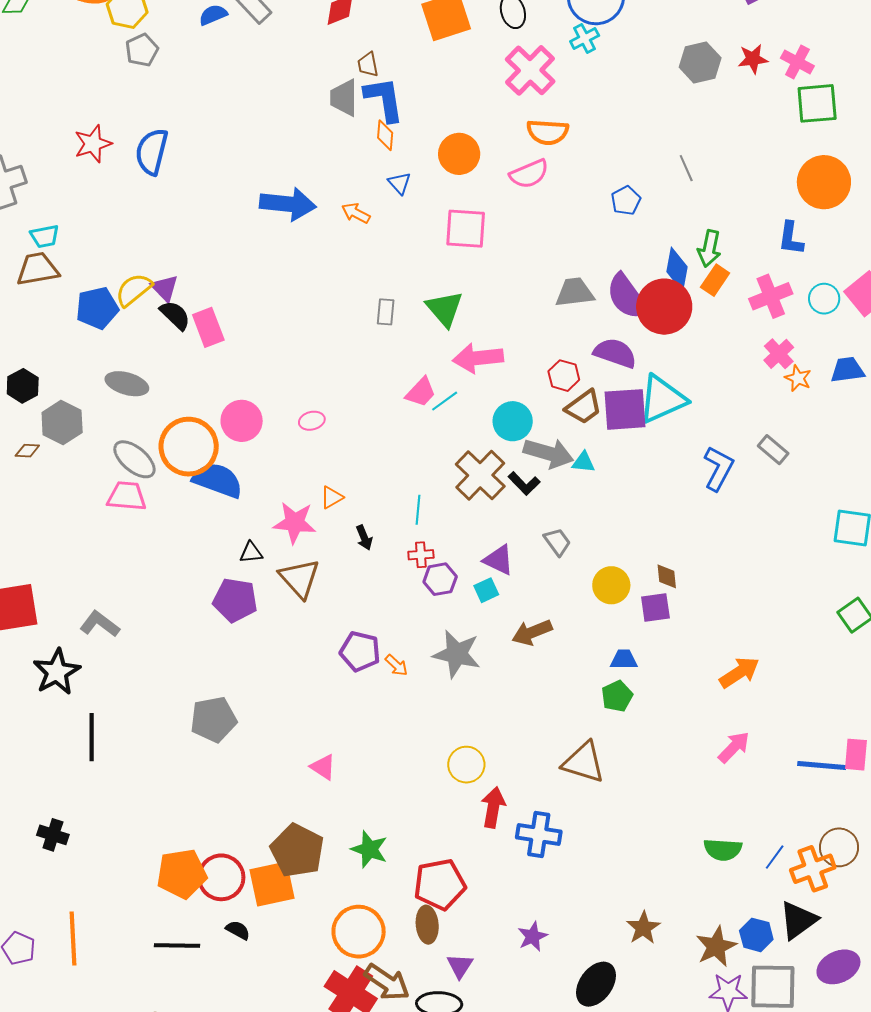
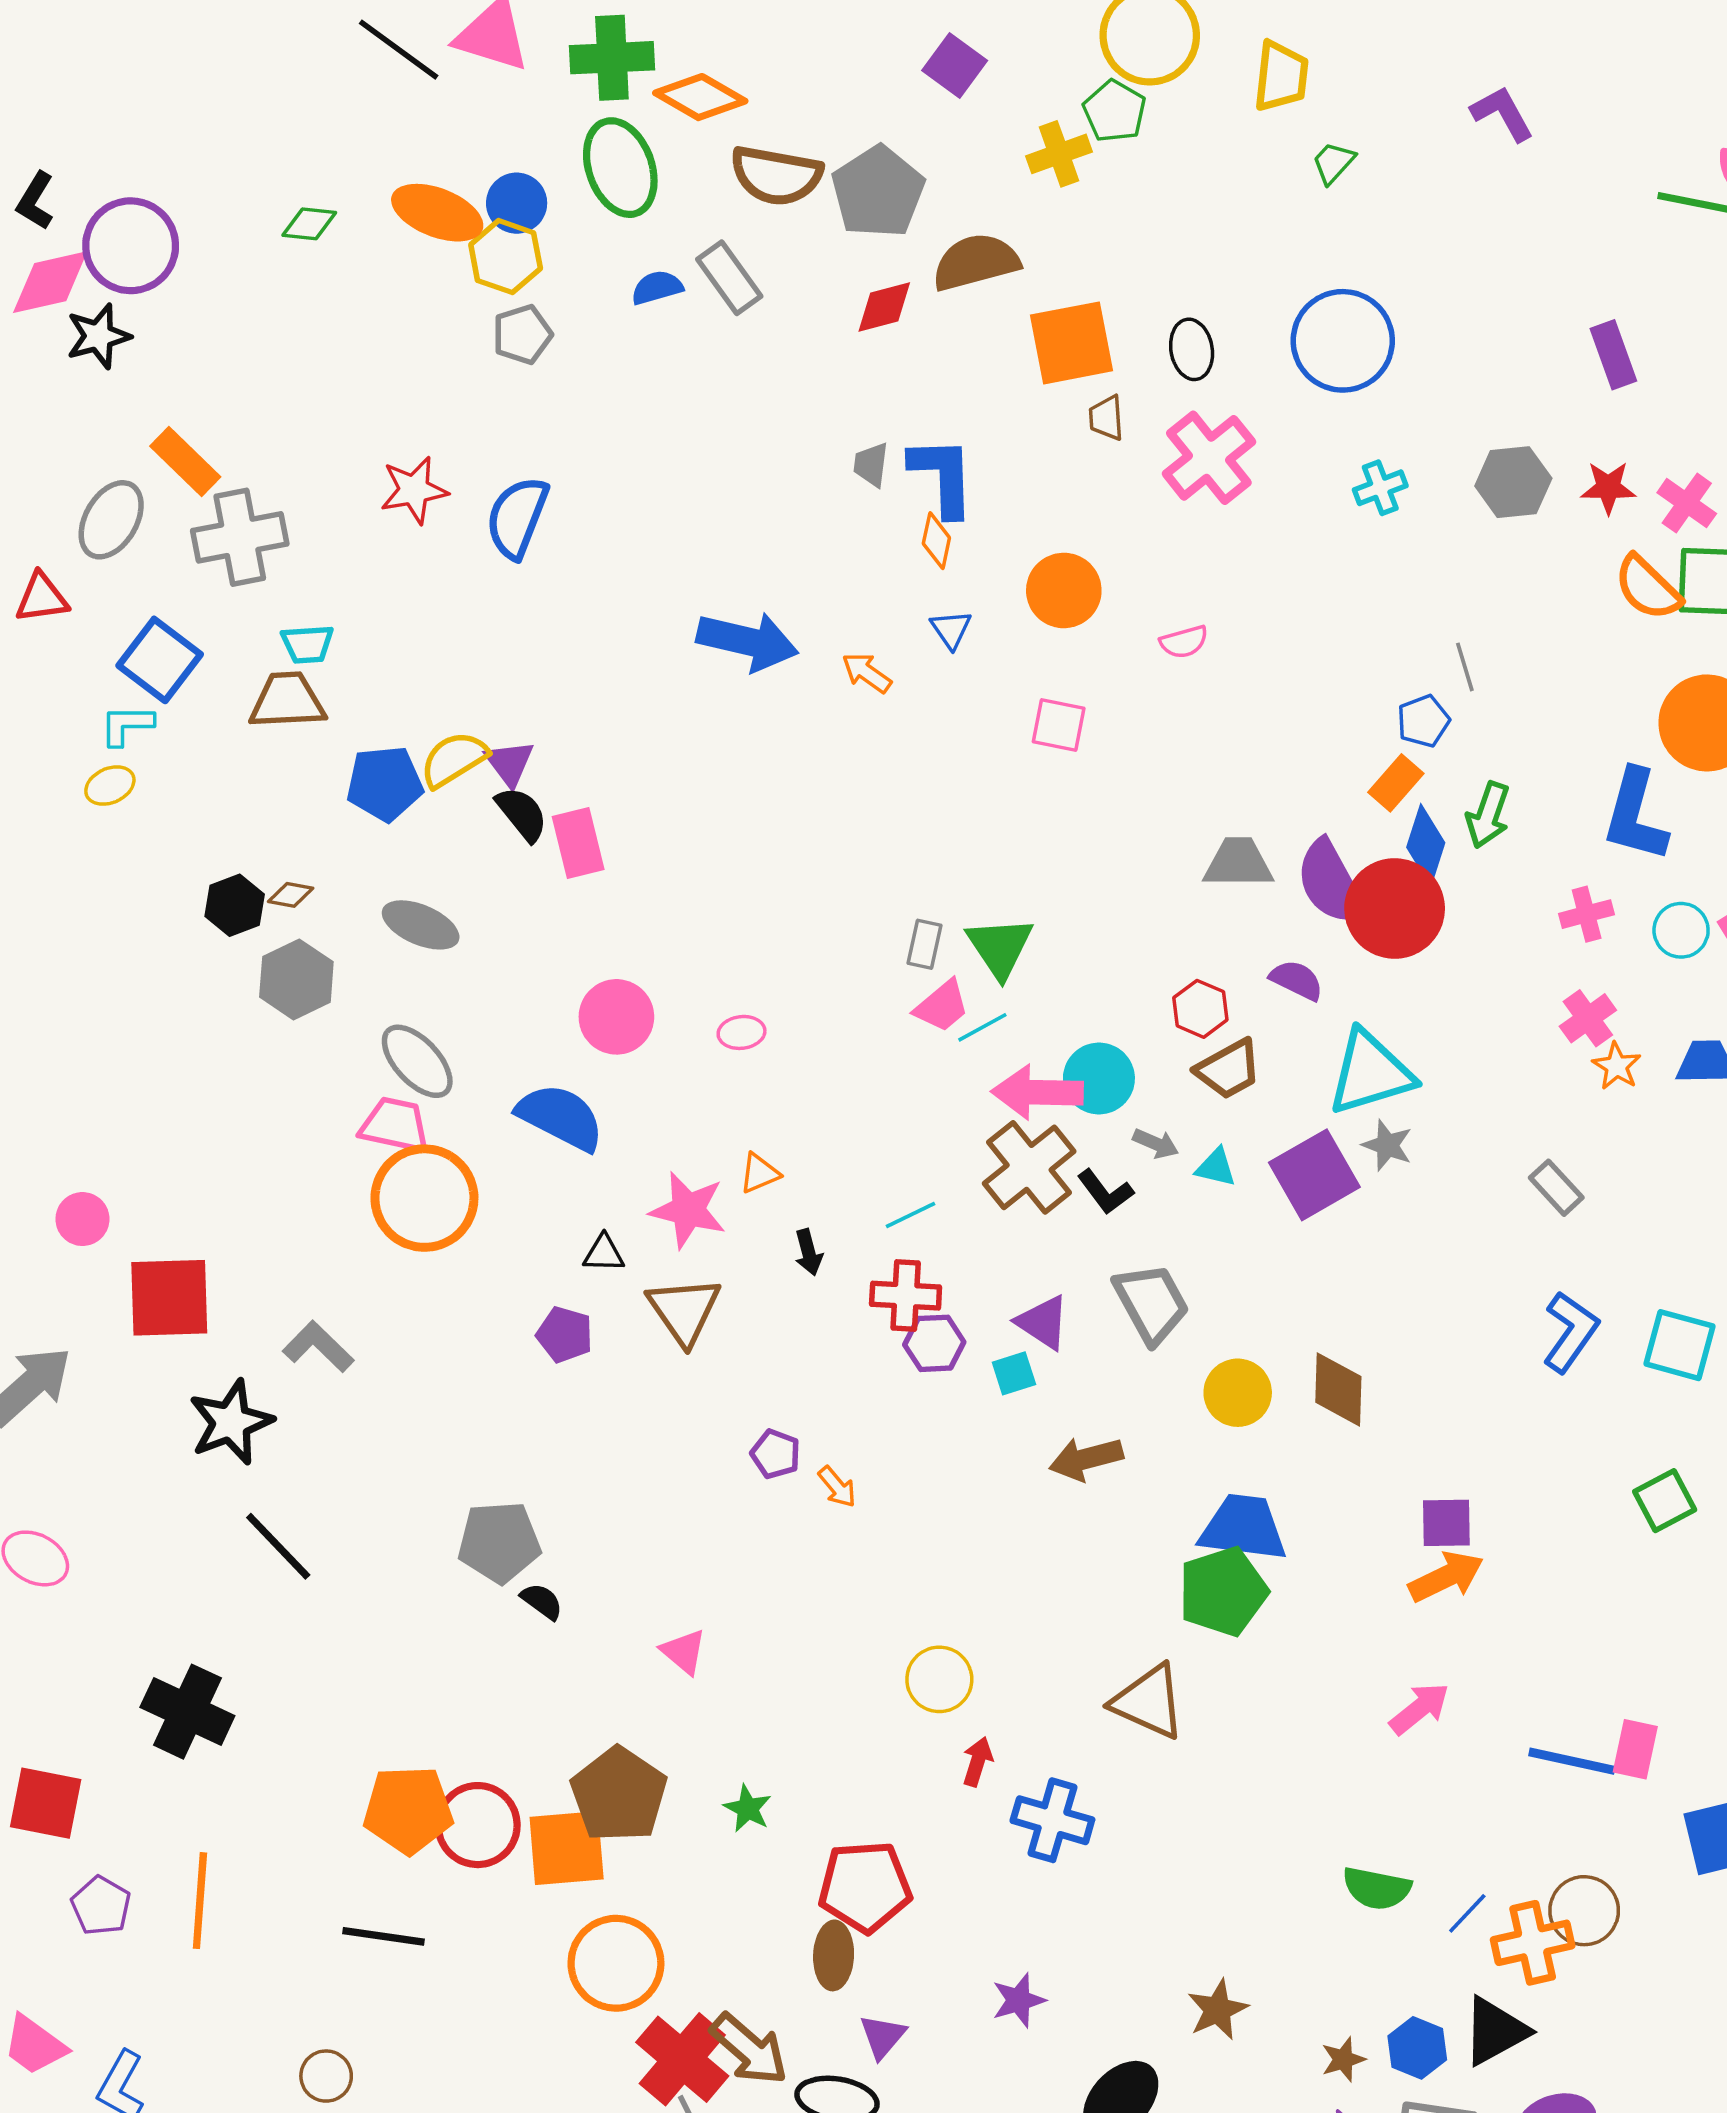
cyan cross: (585, 39) -> (1380, 488), moved
brown trapezoid: (368, 64) -> (1106, 418), moved
gray trapezoid: (344, 98) -> (871, 465), size x0.7
orange semicircle: (548, 132) -> (1648, 588), moved, turned 33
pink semicircle: (529, 174) -> (1184, 642), size x0.7
blue pentagon: (626, 201) -> (1423, 721), moved
pink square: (466, 229) -> (1059, 725), size x0.7
blue L-shape: (791, 238) -> (1635, 815), size x1.5
orange rectangle: (715, 280) -> (1396, 783), moved
pink cross: (771, 296) -> (1587, 914), size x0.7
green triangle: (445, 309) -> (1000, 947), moved
gray rectangle: (386, 312) -> (924, 944), moved
purple semicircle: (615, 353) -> (1297, 980), size x0.7
pink arrow: (478, 358) -> (1037, 1092), moved
purple square: (625, 409) -> (1314, 1175), moved, turned -33
orange circle: (189, 447) -> (424, 1198), moved
brown diamond: (27, 451) -> (291, 895), moved
gray arrow: (549, 453) -> (1156, 1144), size x0.5
blue L-shape: (719, 468) -> (1570, 1332), moved
cyan line: (418, 510) -> (910, 1215), turned 52
gray trapezoid: (557, 542) -> (1151, 1303), size x1.6
red cross: (421, 555) -> (906, 1296), size x1.5
brown diamond: (667, 576) -> (1338, 1389), size x1.6
purple pentagon: (235, 600) -> (565, 1335), size x0.7
purple square: (655, 607) -> (1446, 1523), moved
purple pentagon: (360, 651) -> (776, 1454), size x0.7
gray star: (457, 654) -> (1387, 1145), moved, size x0.6
blue trapezoid: (624, 659) -> (1243, 1528), size x1.8
green pentagon: (617, 696) -> (1223, 1591), size x1.6
black line: (92, 737) -> (278, 1546), turned -51
red arrow: (493, 807) -> (977, 1762), size x0.7
black cross: (53, 835) -> (187, 1712), size x1.6
green star: (369, 849) -> (748, 1808), size x0.7
black semicircle: (238, 930) -> (542, 1601), moved
orange circle: (359, 932) -> (616, 1963), moved
brown star: (716, 946) -> (1343, 2059), size x0.6

